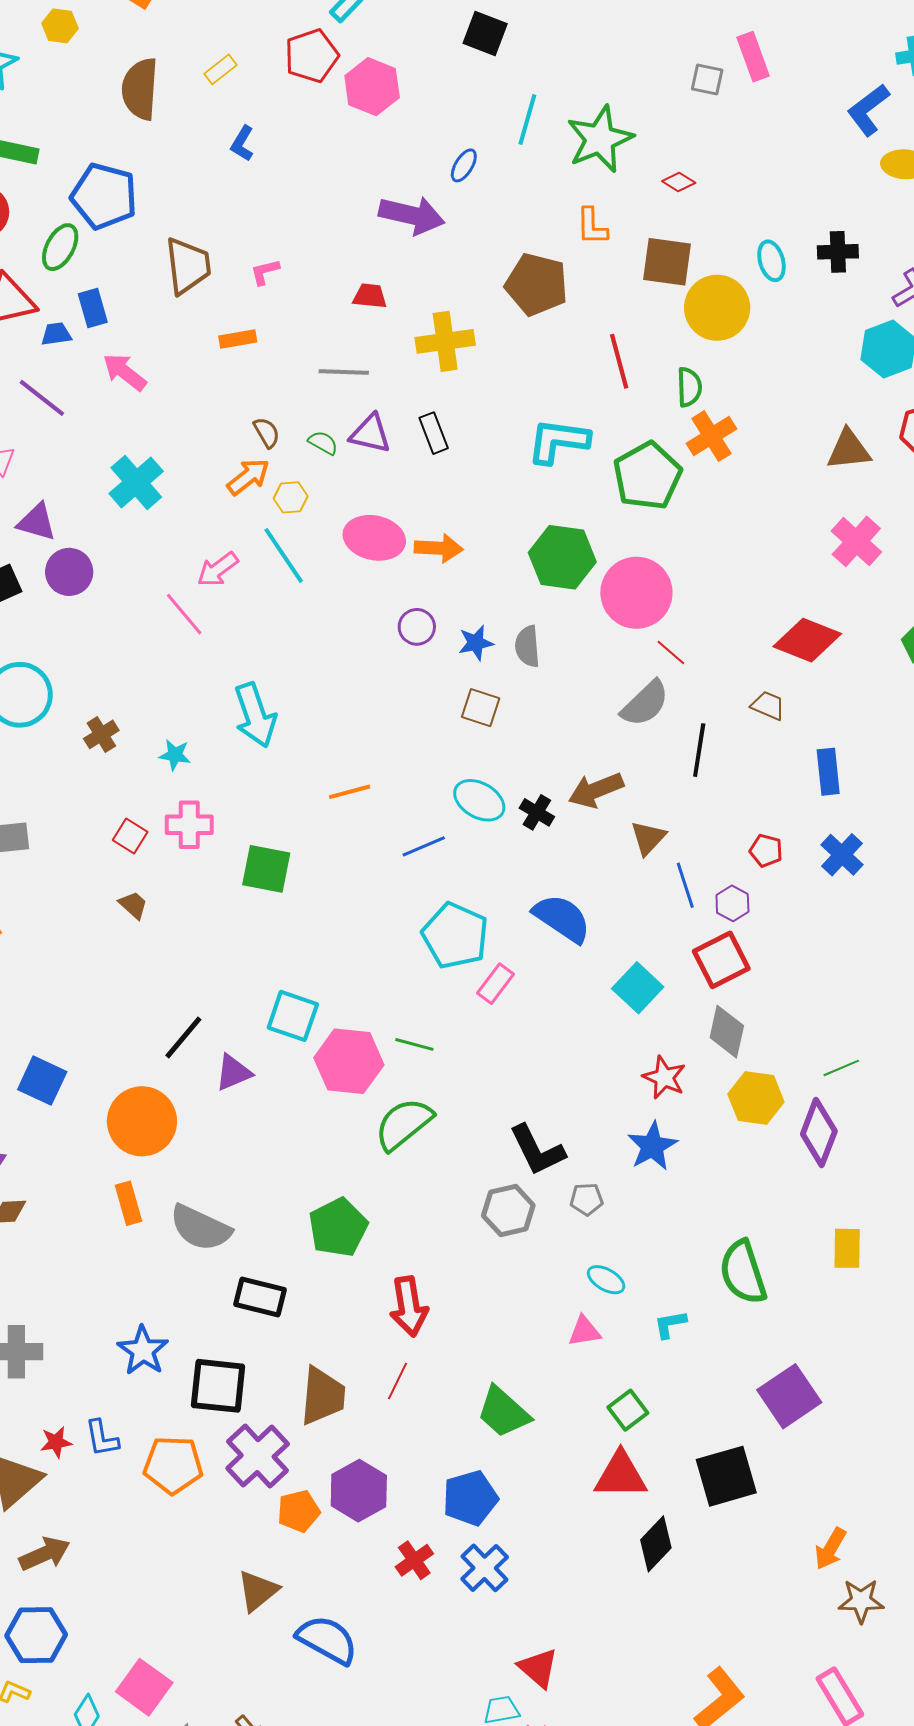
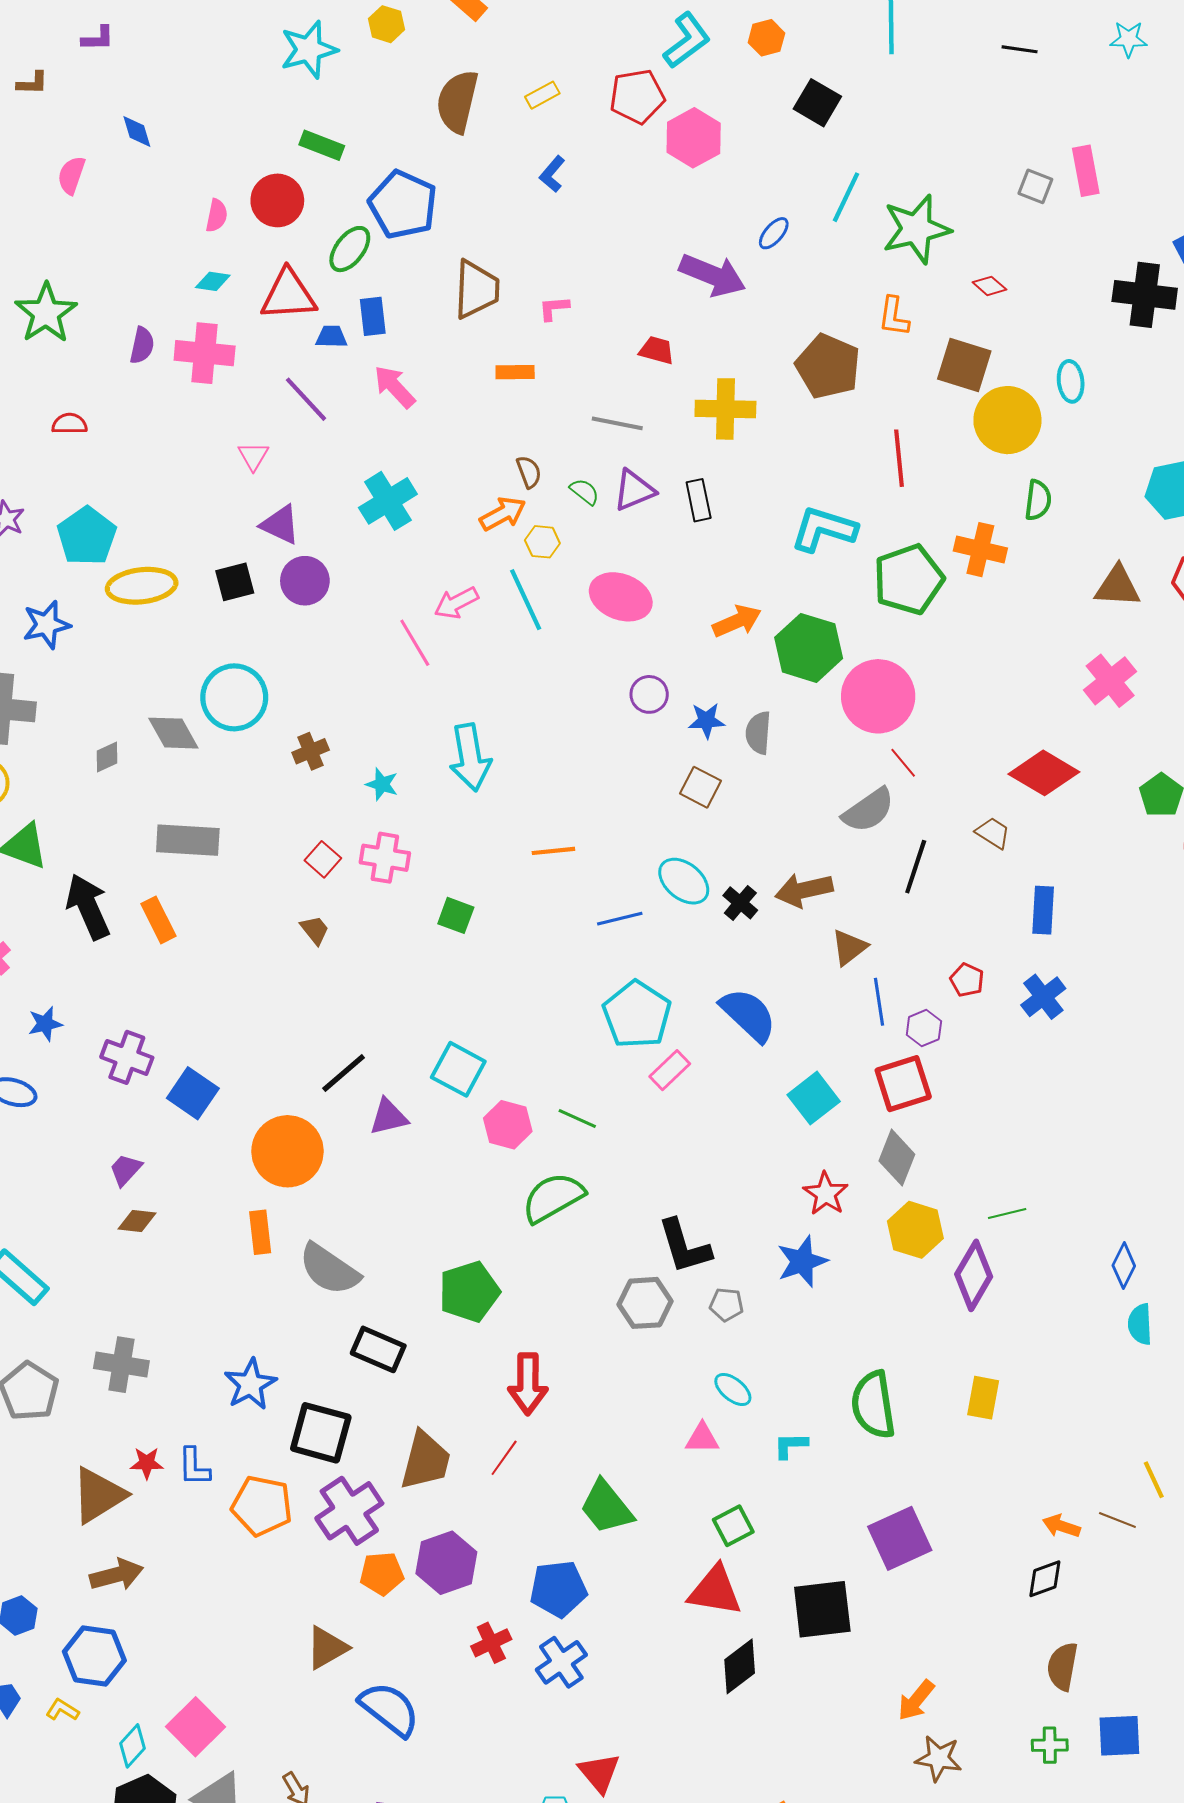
black cross: (838, 252) -> (1145, 295), moved, size x1.5
green semicircle: (689, 387) -> (1038, 500), moved
purple triangle: (370, 434) -> (634, 490), turned -45
orange cross: (711, 436) -> (980, 550), turned 36
orange arrow: (439, 548) -> (737, 621), moved, turned -36
green square: (266, 869) -> (456, 915), size x0.7
pink hexagon: (349, 1061) -> (508, 1125), size x0.7

